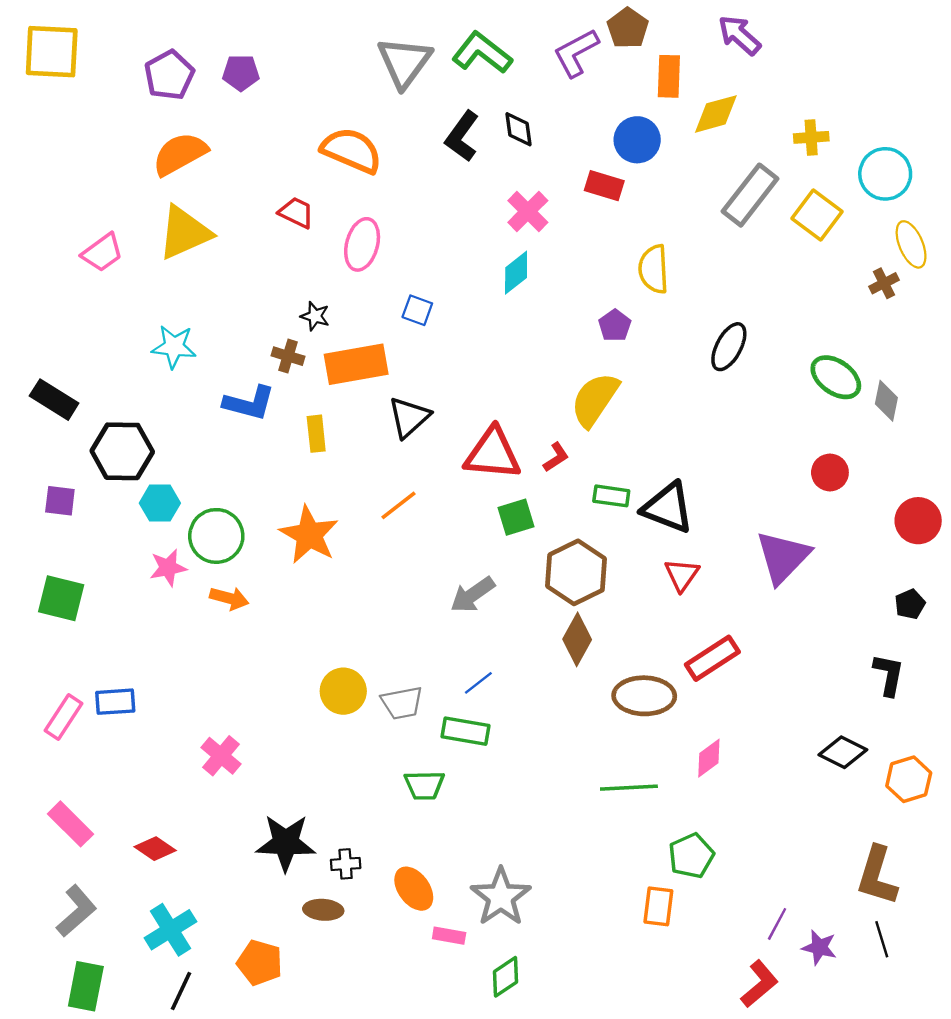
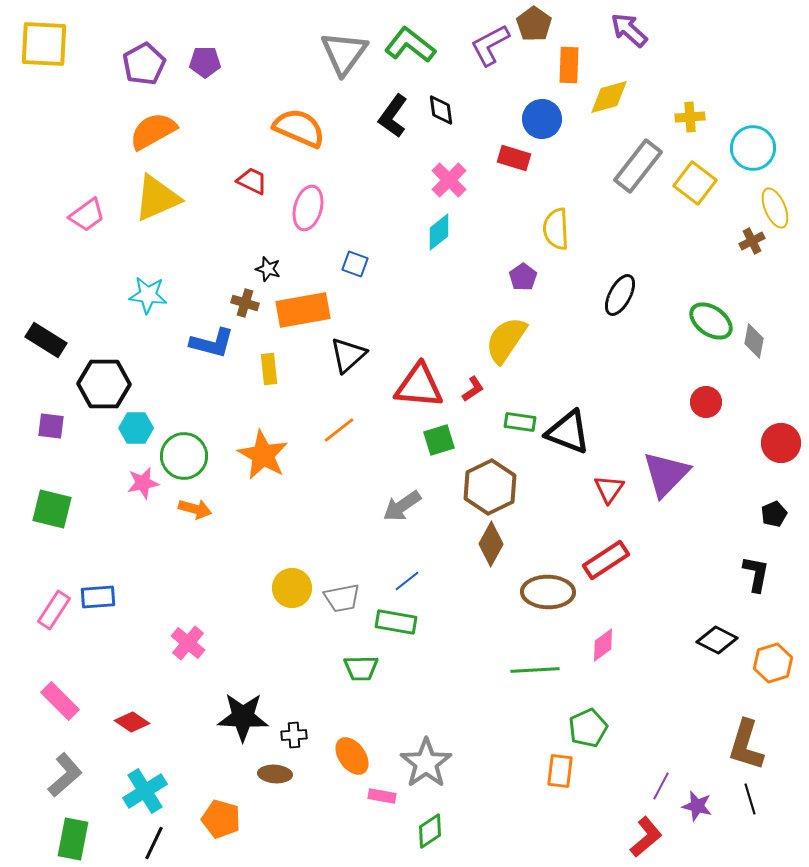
red triangle: (682, 575) -> (609, 489), moved

